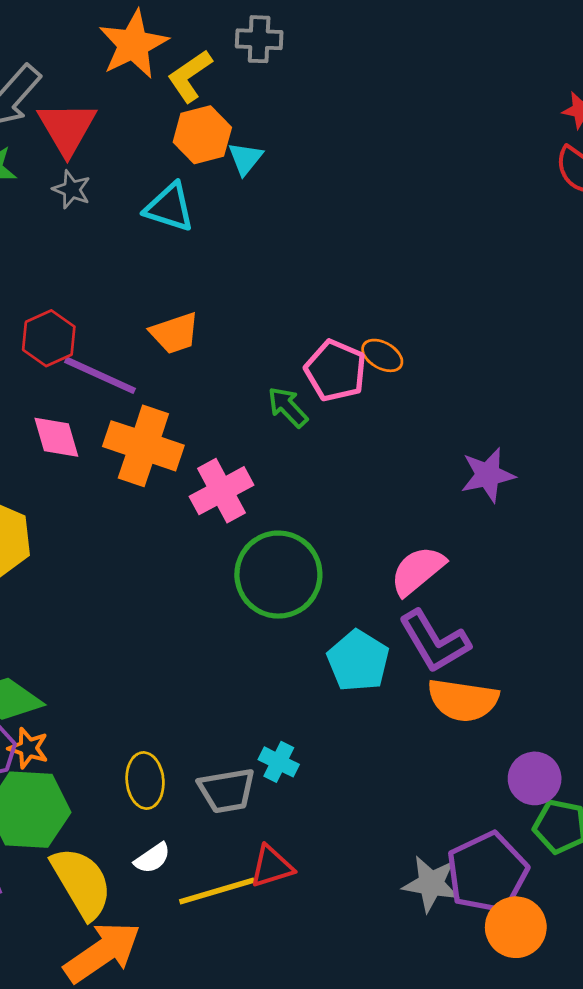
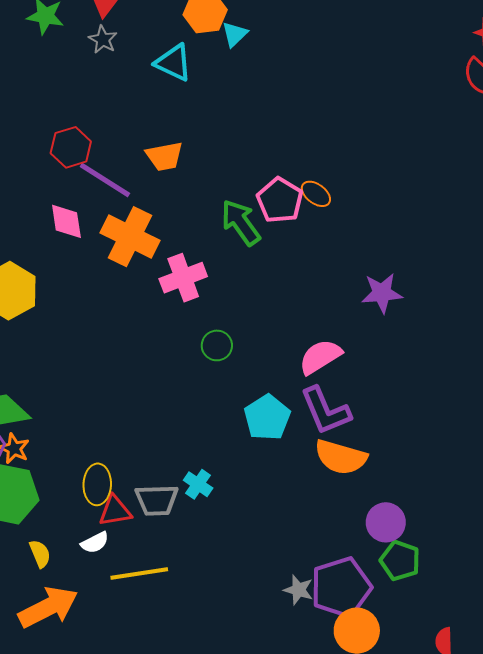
green arrow: (288, 407) -> (241, 223), size x1.4
green circle: (278, 575) -> (217, 345), size x0.5
red triangle: (272, 866) -> (115, 511), moved
yellow semicircle: (82, 883) -> (40, 554), size x0.5
gray star: (431, 884) -> (298, 590), size x0.7

